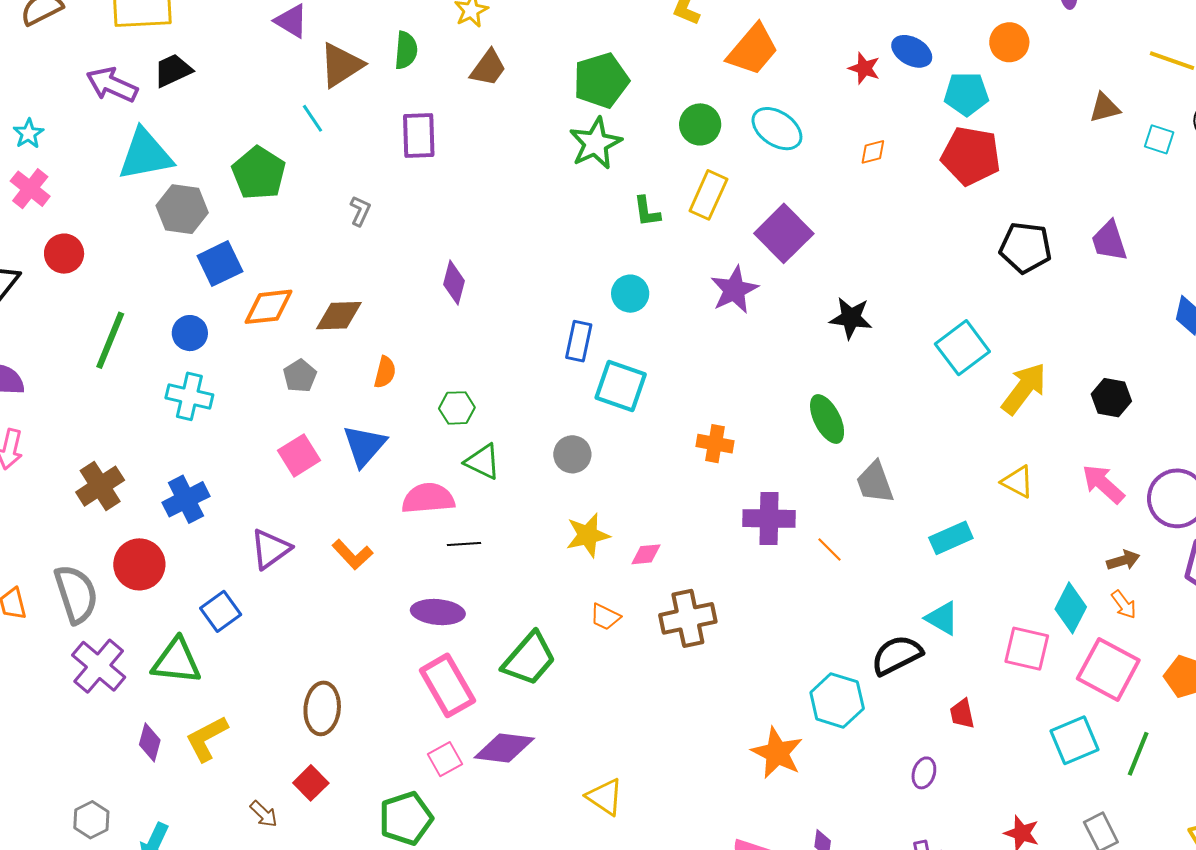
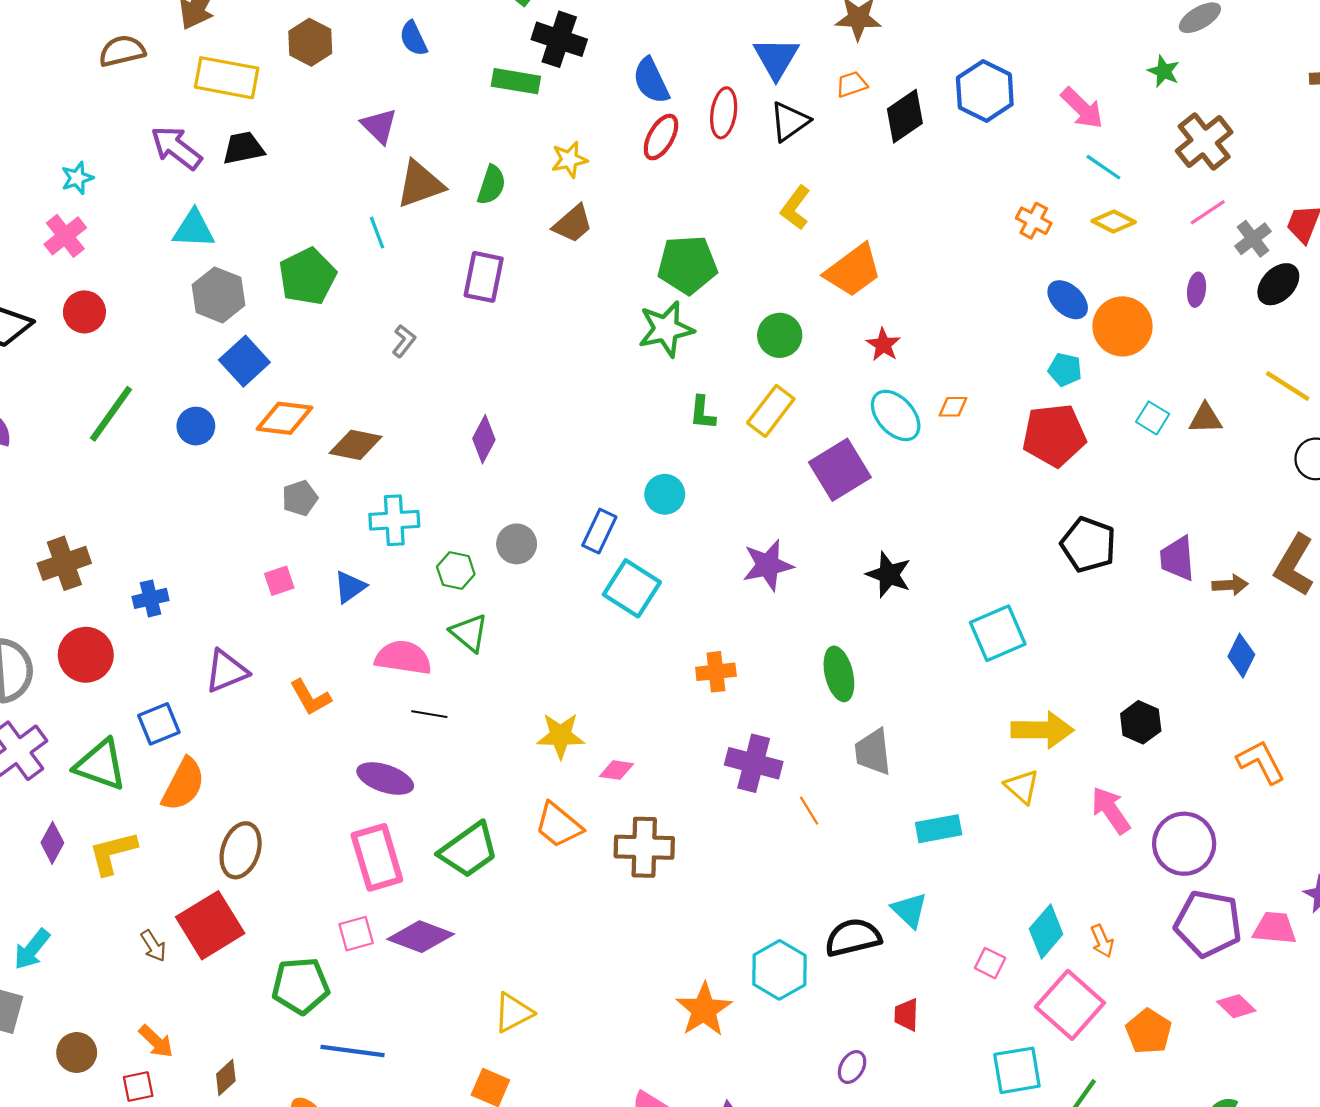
orange circle: (1009, 42) -> (1122, 326), size x1.4
blue ellipse: (912, 51) -> (1068, 300), moved
red star: (864, 68) -> (883, 345), moved
cyan pentagon: (966, 94) -> (1065, 370), size x0.7
cyan ellipse: (777, 129) -> (896, 415), moved
cyan square: (1159, 139) -> (1153, 418), moved
cyan triangle: (145, 155) -> (194, 229), size x0.7
red pentagon: (971, 156) -> (1054, 435), turned -30
blue square: (220, 264) -> (244, 361), turned -30
purple star: (734, 290) -> (768, 565), moved
orange semicircle: (385, 372) -> (183, 784), moved, size x1.6
yellow arrow: (1024, 389) -> (1042, 730), moved, turned 40
cyan cross: (189, 396) -> (394, 520), moved, turned -30
orange cross: (715, 444) -> (716, 672), turned -30
blue triangle: (364, 446) -> (350, 587), size x0.7
gray circle: (572, 454) -> (517, 544), moved
pink square: (299, 455) -> (279, 581), size x0.7
blue cross: (186, 499) -> (150, 598), size x0.7
brown arrow: (1123, 560) -> (1230, 585), moved
orange trapezoid: (605, 617) -> (558, 825), size x1.5
pink square: (1027, 649) -> (990, 963), size x0.6
red square: (311, 783) -> (210, 925), size x1.8
yellow triangle: (605, 797) -> (513, 1013), turned 45

